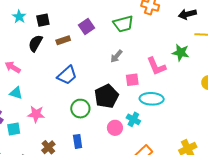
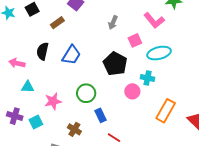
black semicircle: (35, 43) -> (42, 51), moved
green circle: (80, 109) -> (86, 93), moved

